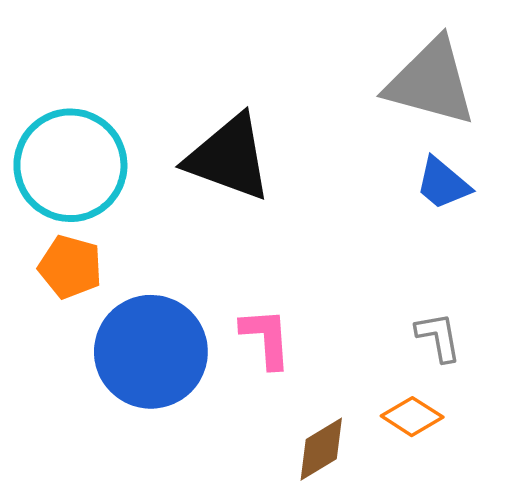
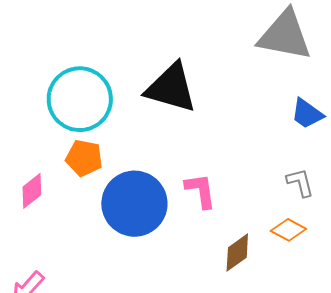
blue trapezoid: (443, 184) -> (307, 114), moved

